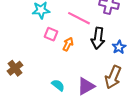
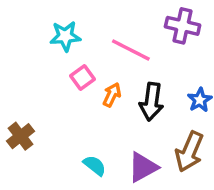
pink square: (51, 34) -> (83, 78), turned 32
black arrow: (98, 38) -> (151, 102), moved

